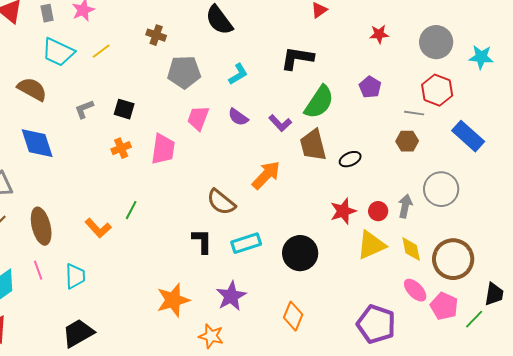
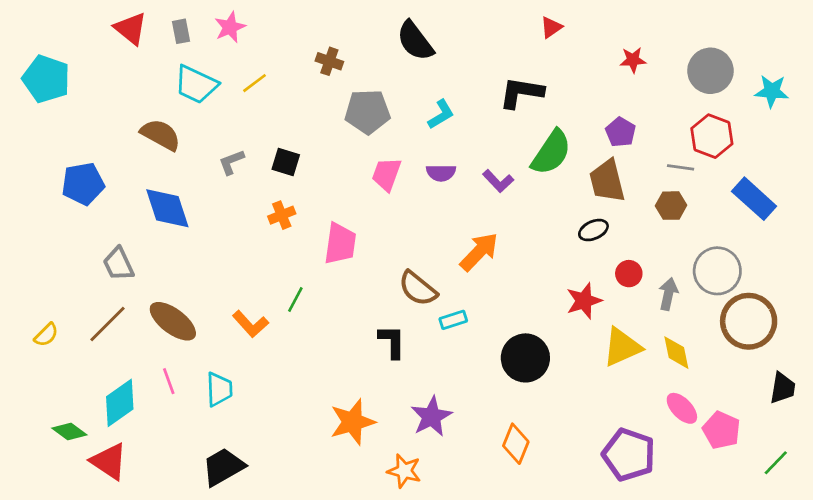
purple semicircle: (238, 117) -> (441, 173), turned -35
brown trapezoid: (313, 145) -> (607, 181), moved
pink trapezoid: (163, 149) -> (340, 244), moved
red circle: (378, 211) -> (629, 274), moved
brown ellipse: (41, 226) -> (173, 321), turned -39
cyan rectangle: (246, 243) -> (453, 320), moved, size x0.7
brown circle: (453, 259) -> (749, 321), moved
black trapezoid: (494, 294) -> (783, 388), moved
green line: (474, 319) -> (776, 463), moved

